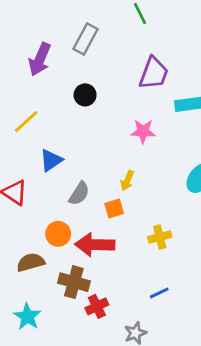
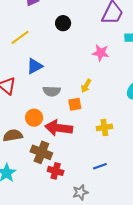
gray semicircle: (79, 193) -> (52, 91), turned 54
red cross: (97, 306) -> (56, 171), turned 35

